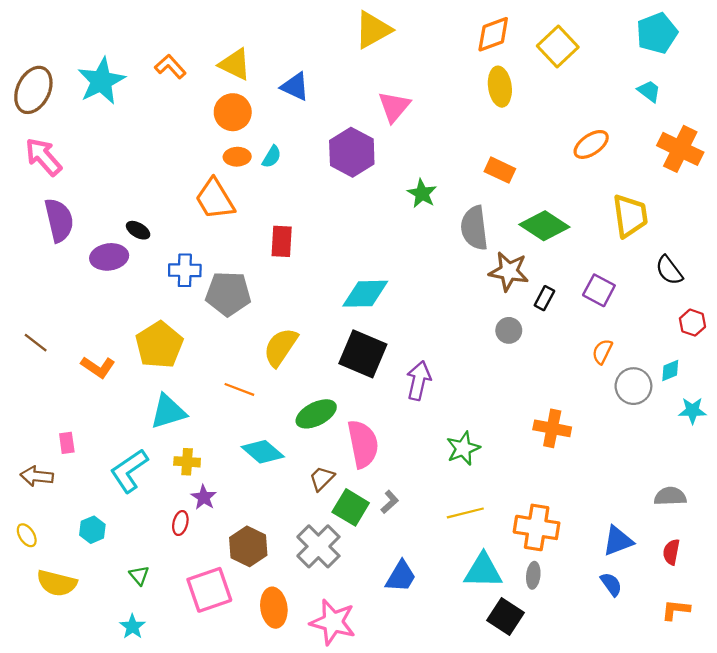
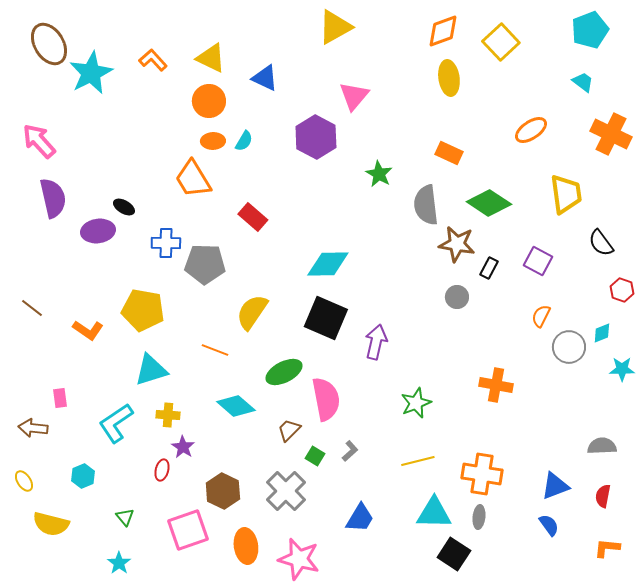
brown ellipse: (33, 90) -> (49, 44), moved, turned -57
red rectangle: (282, 241) -> (253, 217), turned -52
yellow pentagon: (159, 345) -> (143, 310), turned -30
green square: (351, 507) -> (315, 456), size x0.6

